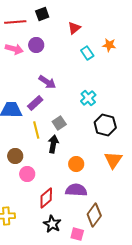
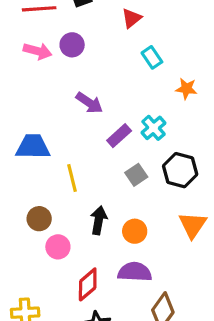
orange star: (109, 45) -> (186, 89), moved
purple rectangle: (35, 103) -> (119, 136), moved
gray square: (59, 123) -> (136, 175), moved
black arrow: (53, 144) -> (99, 220), moved

